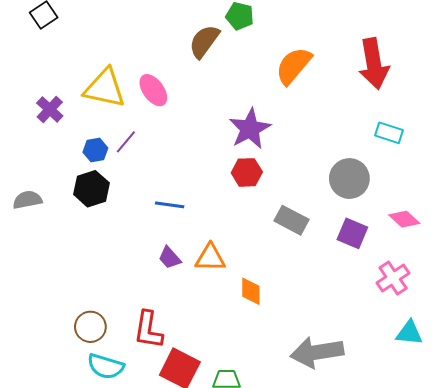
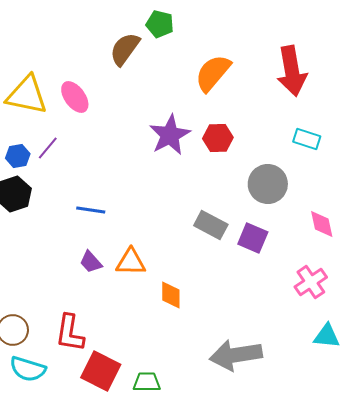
red hexagon: (247, 172) -> (218, 138), moved
pink diamond: (404, 219) -> (322, 224), turned 36
purple square: (352, 233) -> (253, 238), moved

